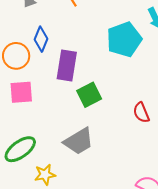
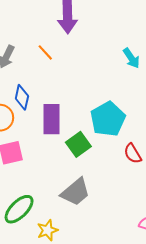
cyan pentagon: (124, 40) -> (108, 119), moved

